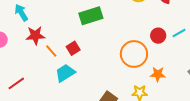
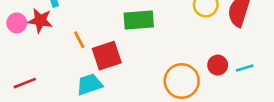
red star: (35, 35) -> (40, 20), moved
red square: (73, 48) -> (107, 56), size x1.6
orange line: (51, 51) -> (79, 40), moved

